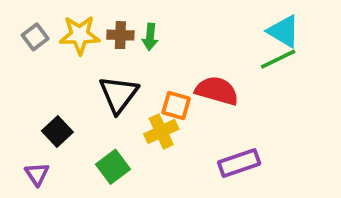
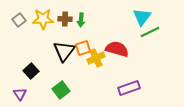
cyan triangle: (284, 31) -> (142, 17), moved, turned 36
orange square: (176, 105) -> (83, 48), moved, turned -35
yellow cross: (161, 131) -> (96, 58), moved

